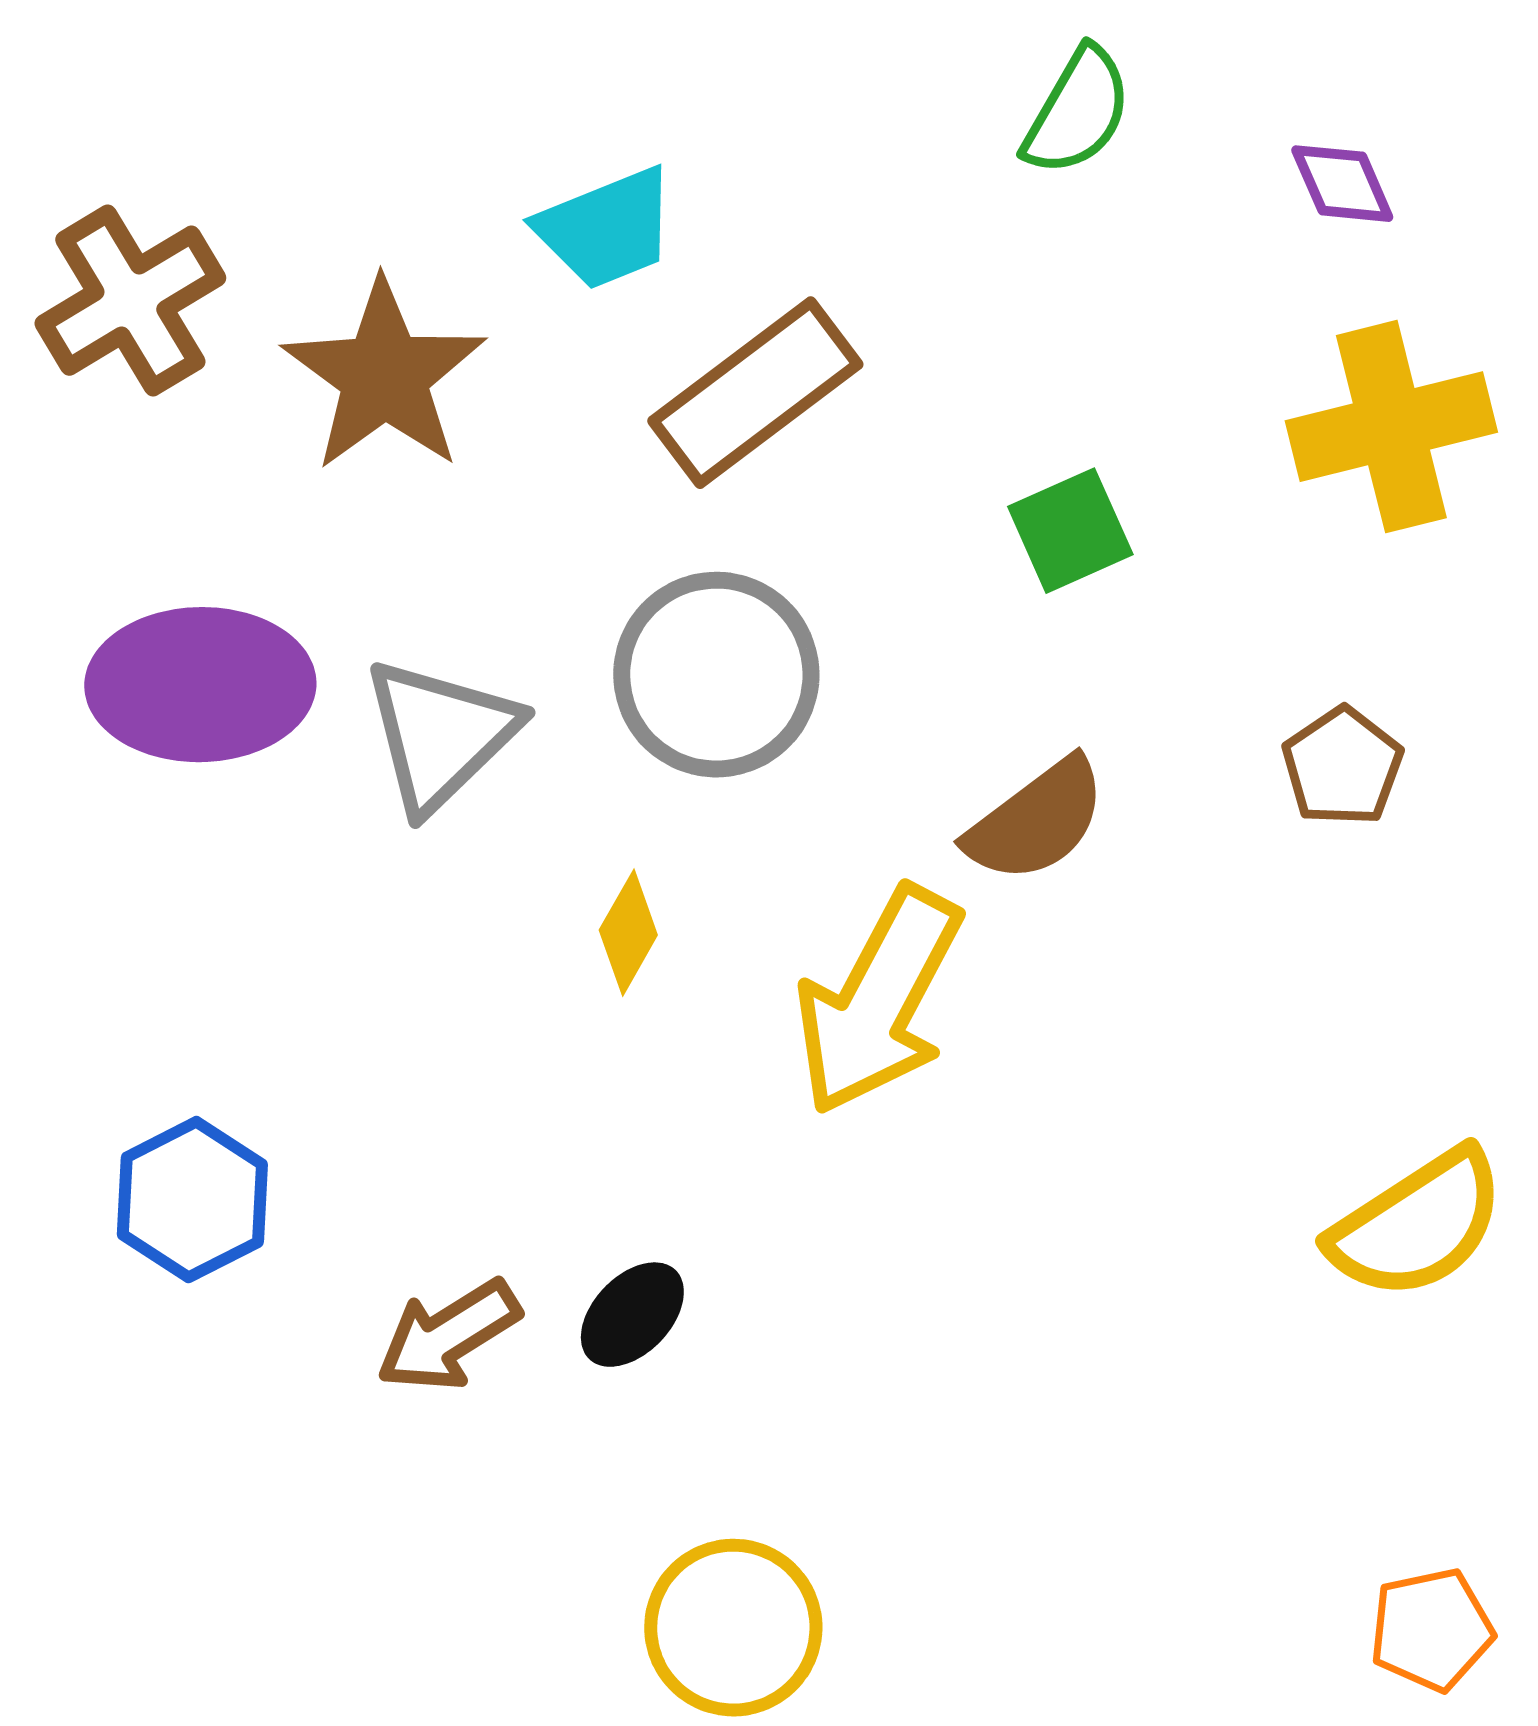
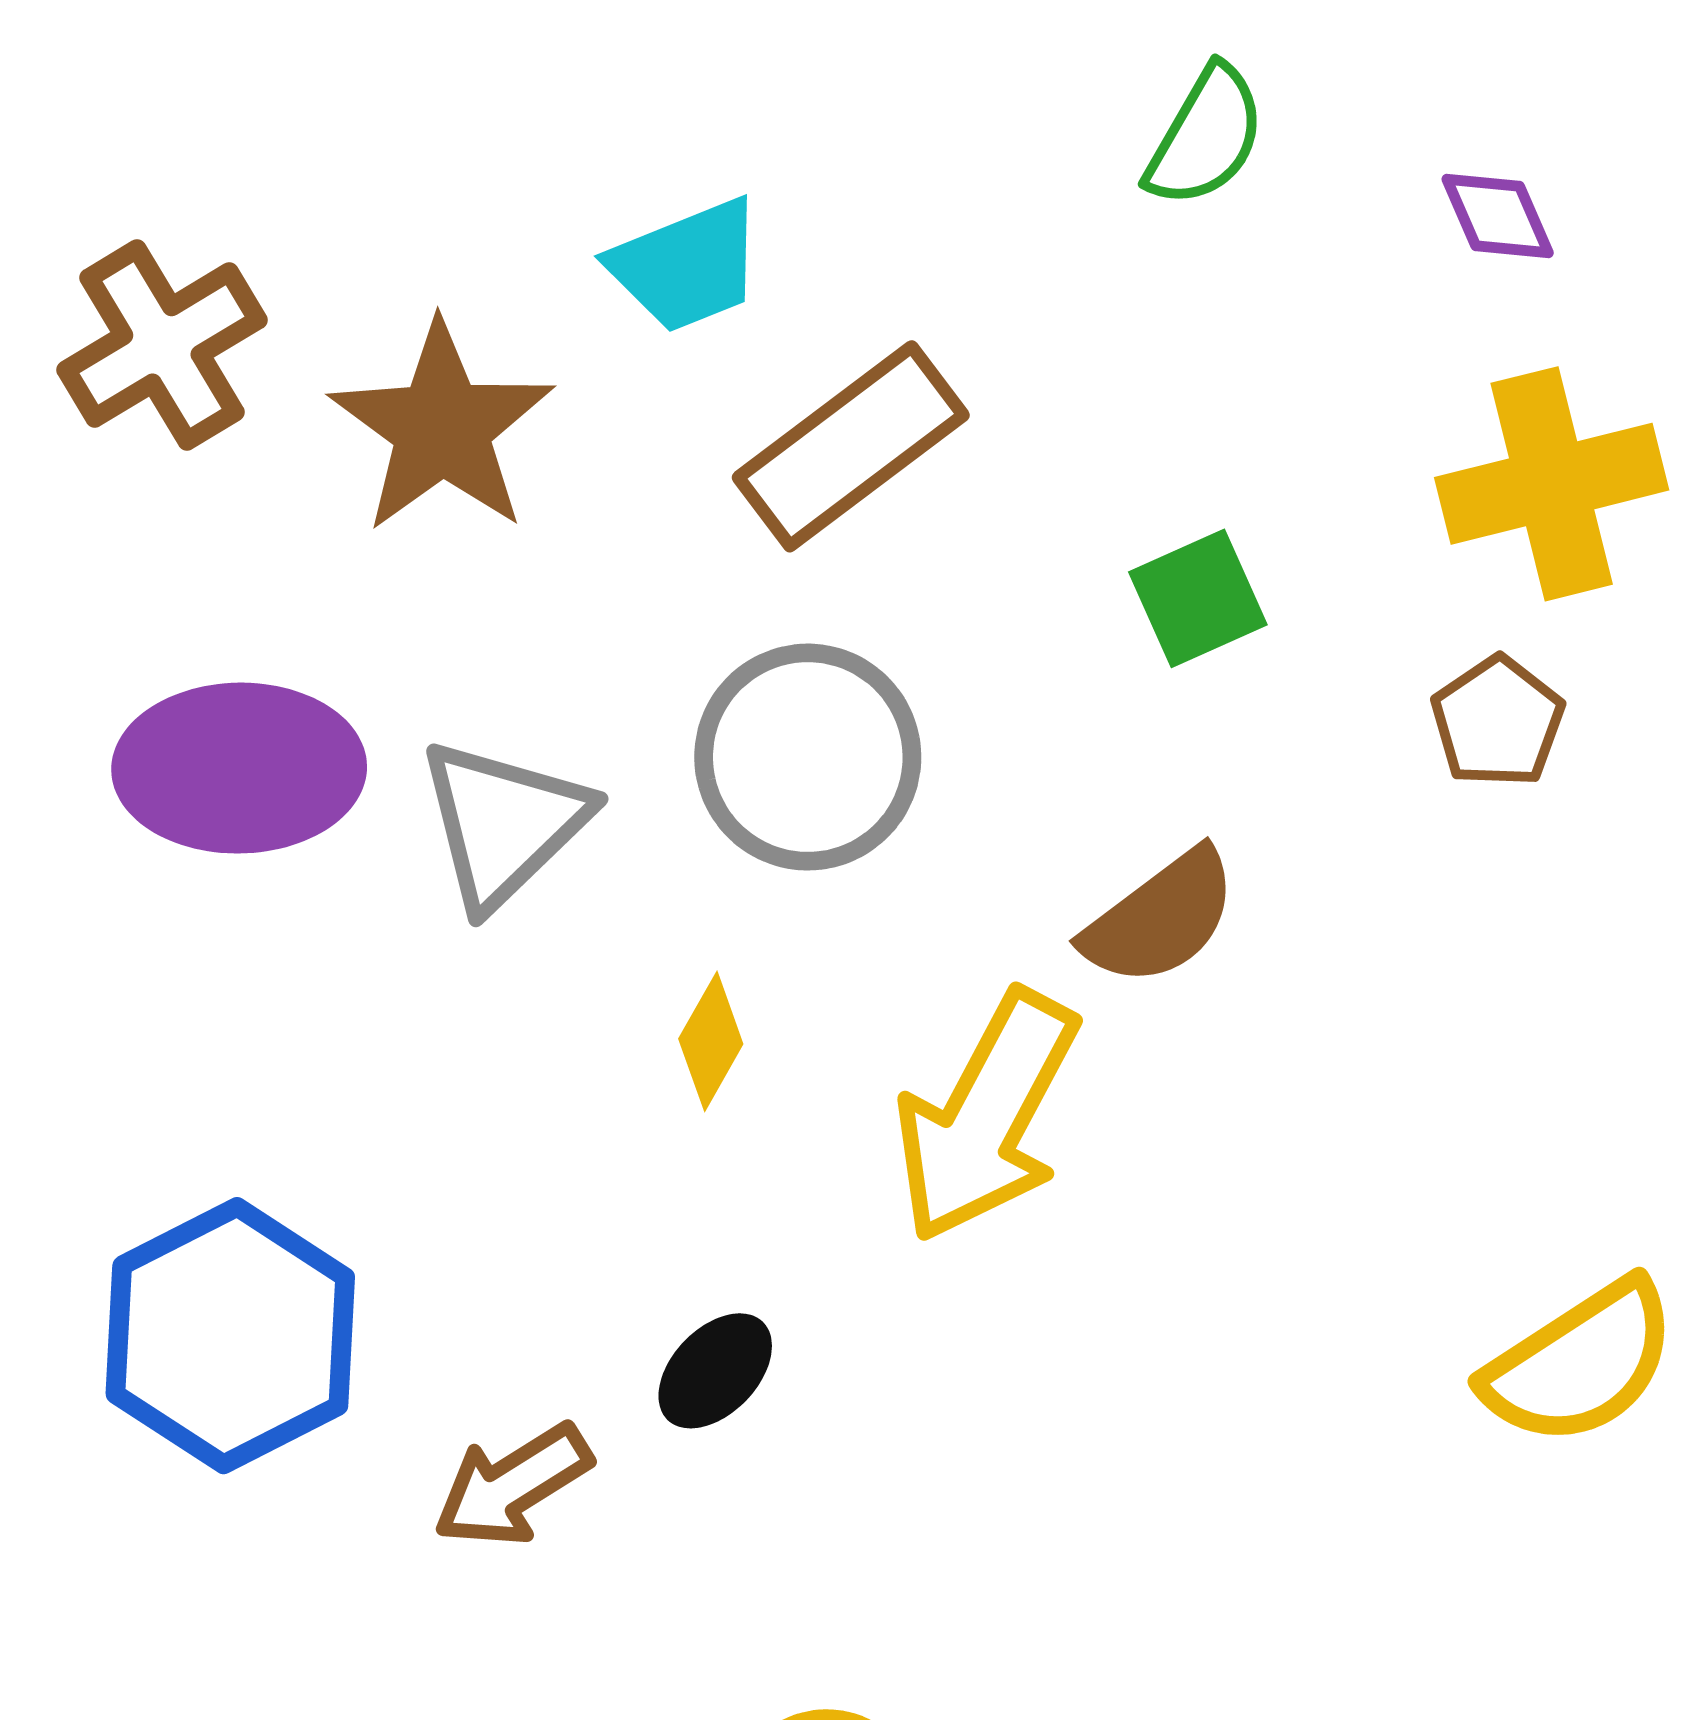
brown pentagon: (1342, 767) -> (1498, 722), moved
blue hexagon: (192, 1200) -> (230, 1336), size x1.5
black ellipse: (632, 1315) -> (715, 1371), moved

